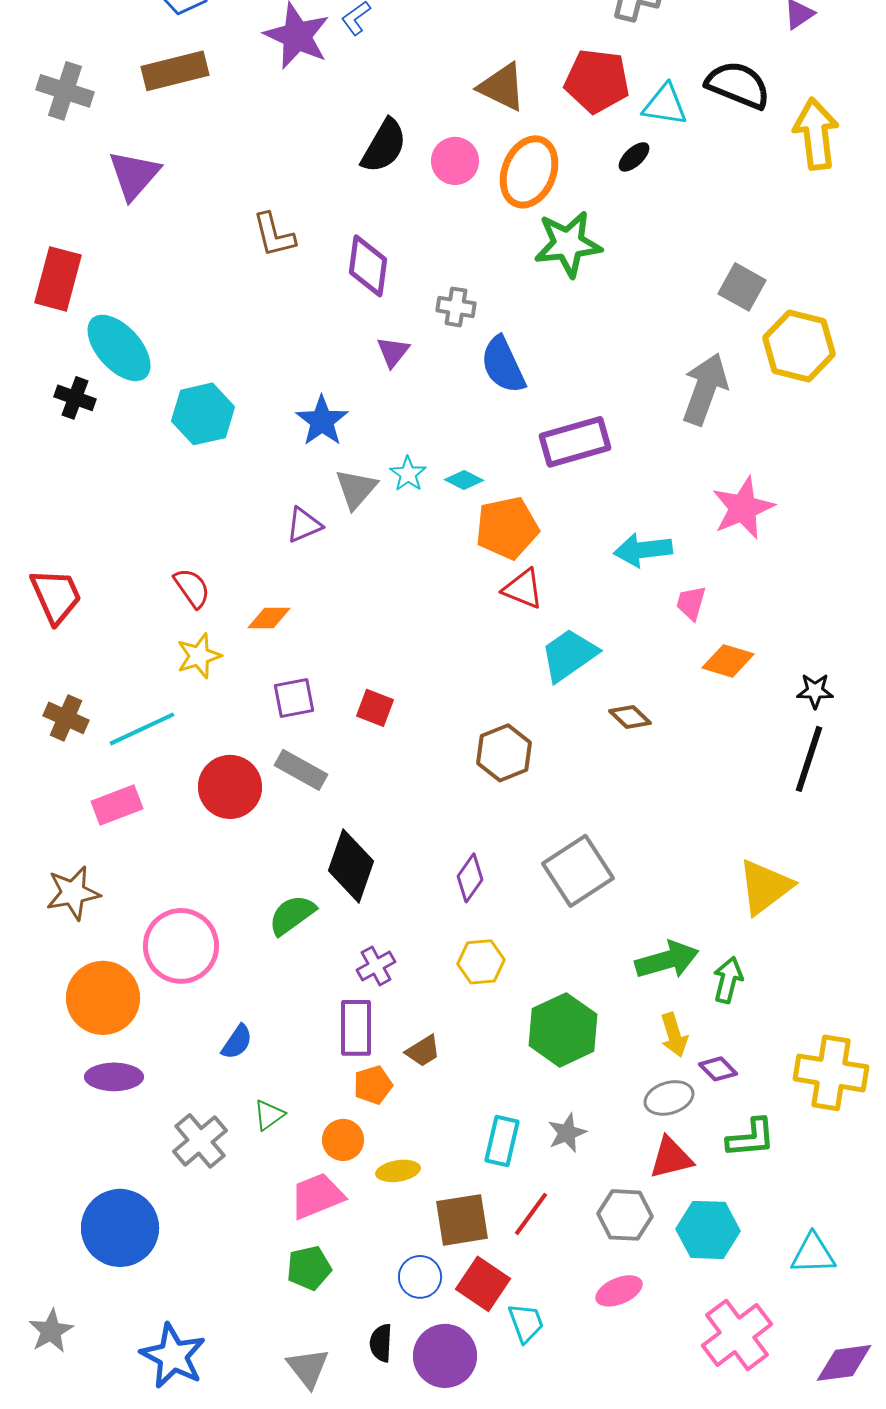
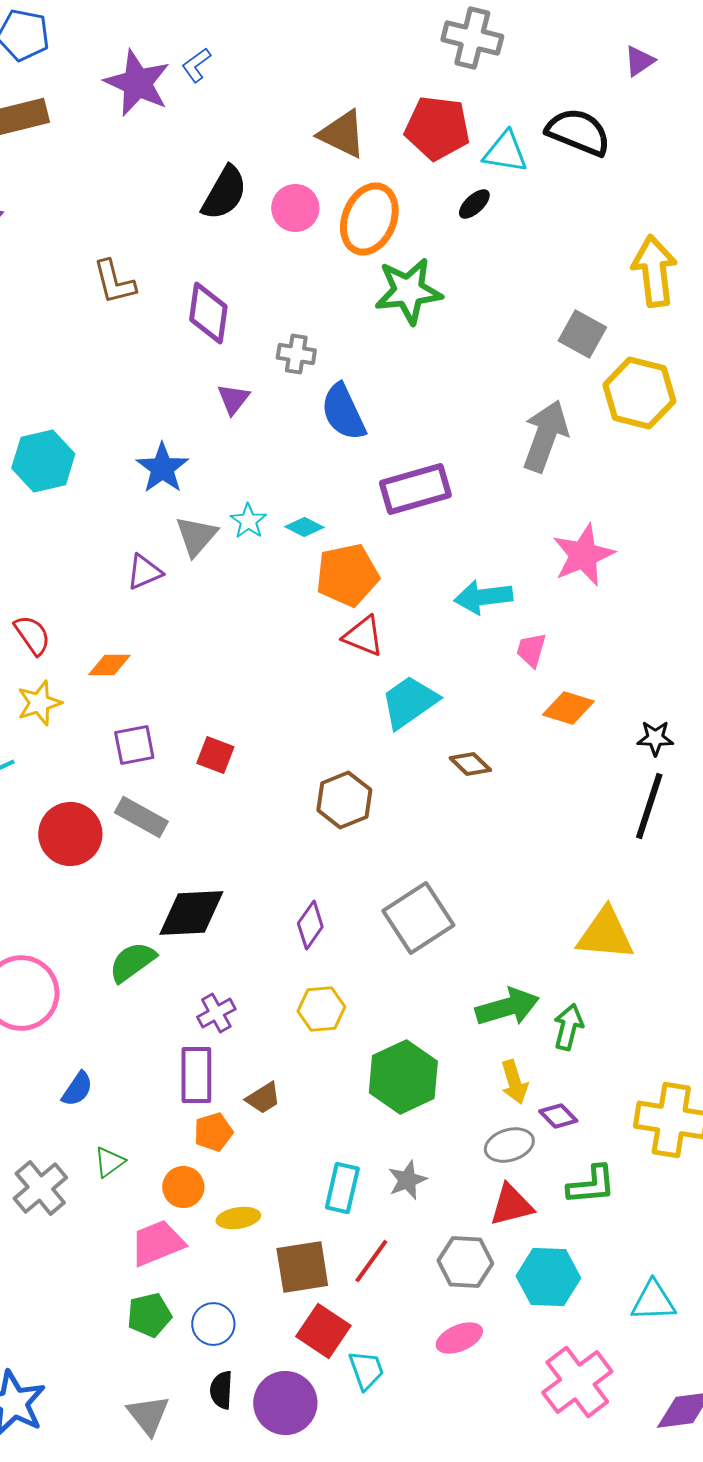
yellow arrow: (816, 134) -> (654, 271), moved
black diamond: (351, 866) -> (191, 913), turned 68
yellow triangle: (765, 887) -> (605, 934), turned 42
blue circle: (420, 1277) -> (213, 1324), moved

